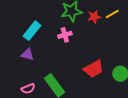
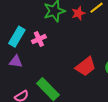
pink cross: (65, 35) -> (39, 39), moved

